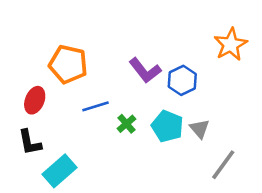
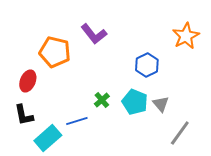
purple L-shape: (145, 70) -> (94, 34), moved
blue line: (95, 106) -> (77, 121), moved

